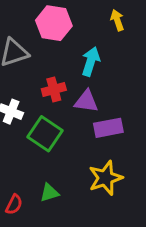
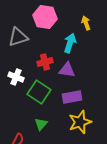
yellow arrow: (117, 20) -> (86, 23), moved
purple rectangle: (108, 128) -> (72, 97), moved
green triangle: (49, 193) -> (41, 124), moved, turned -32

